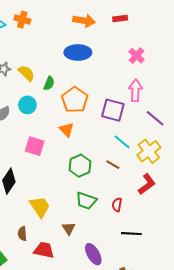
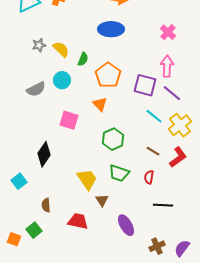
purple line: (155, 118) -> (172, 93), moved
brown line: (113, 165) -> (153, 151), moved
yellow trapezoid: (40, 207) -> (87, 179), moved
brown semicircle: (22, 234) -> (46, 205), moved

